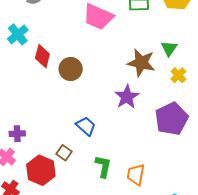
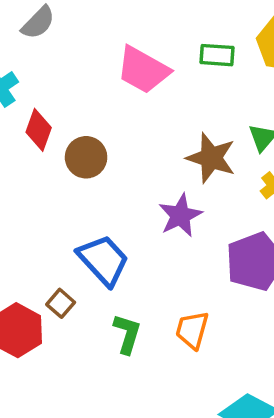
blue trapezoid: (86, 126) -> (103, 260), size x1.5
orange trapezoid: (136, 175) -> (192, 330), moved

